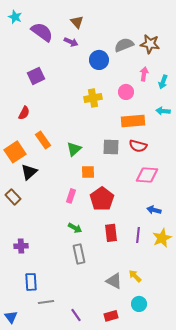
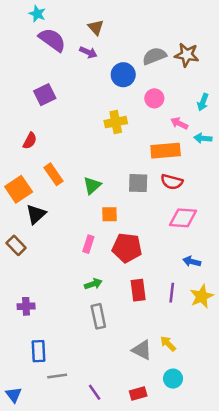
cyan star: (15, 17) -> (37, 14), moved
pink arrow: (144, 74) -> (179, 123), moved, turned -72
pink circle: (126, 92) -> (154, 98), moved
red pentagon: (102, 199) -> (127, 248), turned -30
green arrow: (75, 228) -> (93, 284), turned -48

